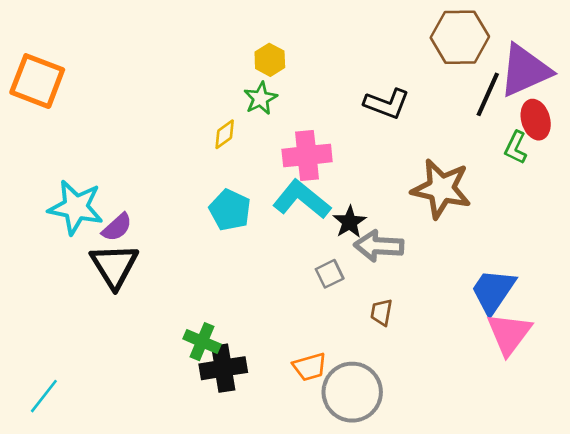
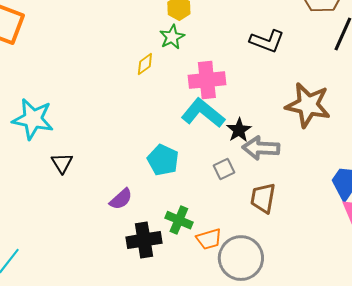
cyan pentagon: (230, 210) -> (163, 160), moved
purple semicircle: (117, 227) -> (121, 199), moved
black triangle: (114, 266) -> (62, 163), size x0.6
brown trapezoid: (381, 312) -> (263, 198), size x1.5
green cross: (202, 342) -> (179, 220), moved

